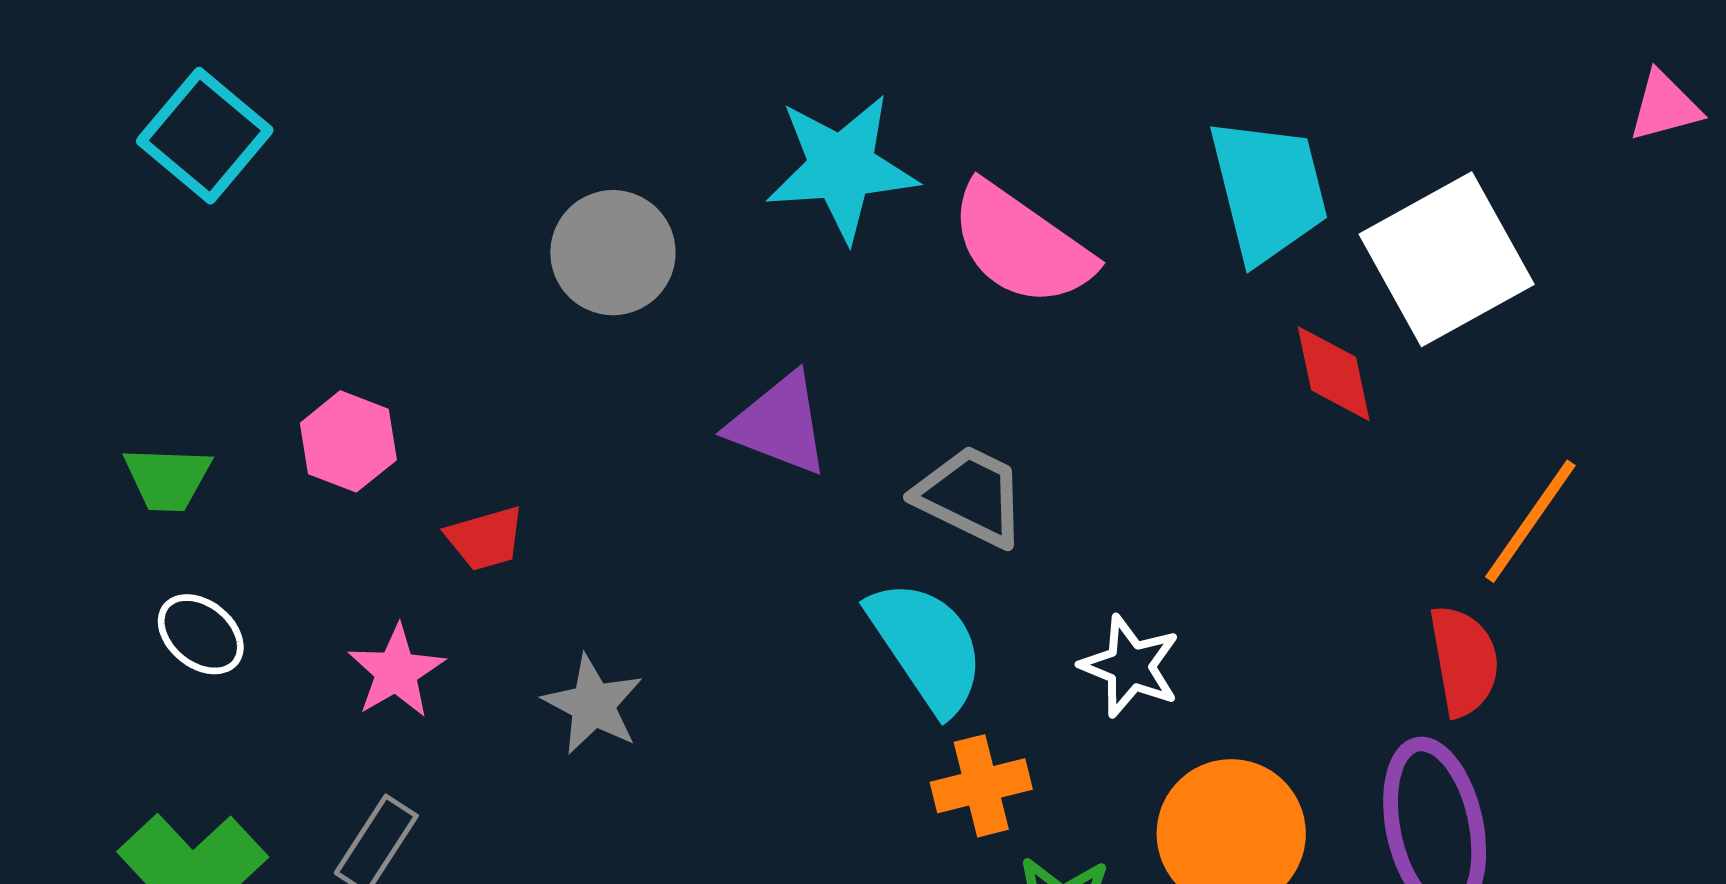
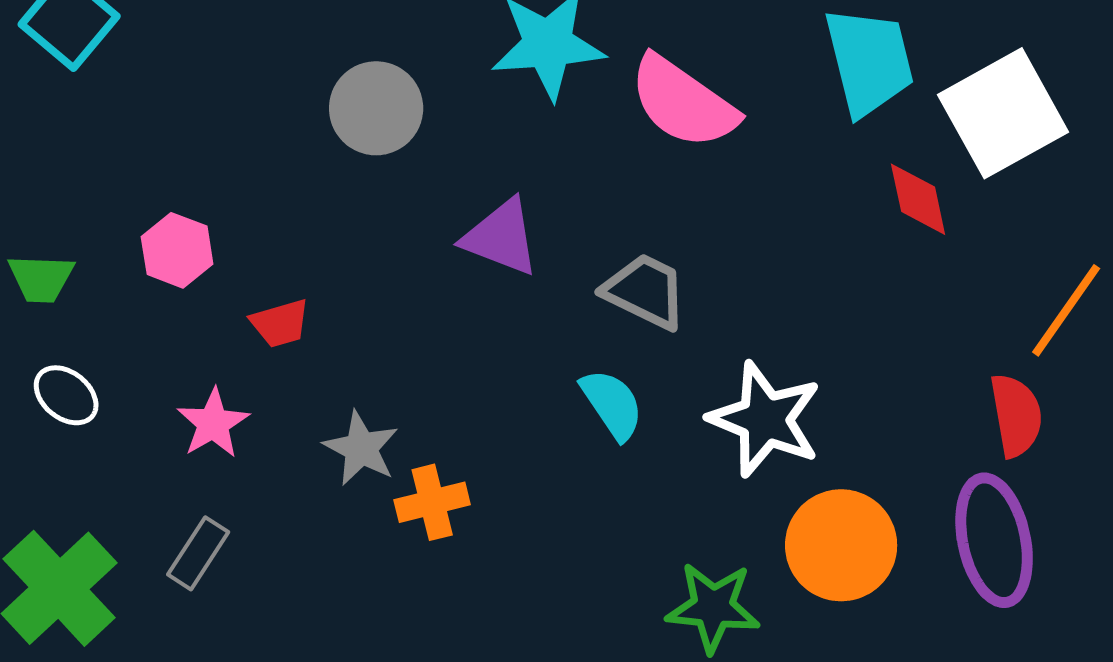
cyan semicircle: (927, 646) -> (612, 404), size x0.7
white star: (1130, 666) -> (765, 419), size x1.5
orange cross: (981, 786) -> (432, 502), moved

